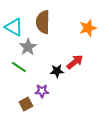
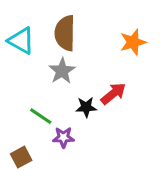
gray star: (28, 47) -> (62, 71), moved
green line: (19, 67) -> (41, 116), moved
brown square: (26, 104) -> (21, 157), moved

